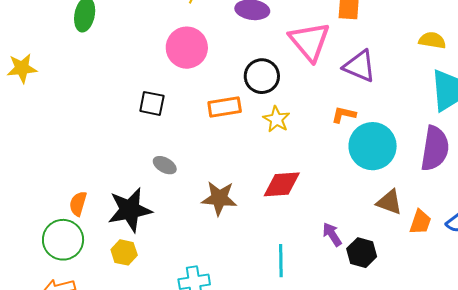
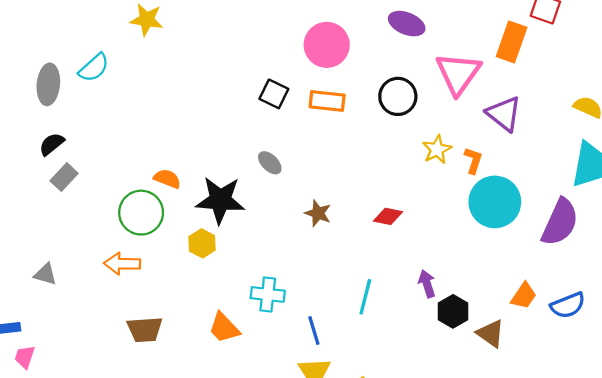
orange rectangle: (225, 107) -> (327, 101), moved
orange L-shape: (344, 115) -> (473, 160), turned 80
yellow star: (276, 119) -> (437, 149), moved
red diamond: (282, 184) -> (388, 216), size x0.7
brown star: (219, 198) -> (318, 213), size x0.7
brown triangle: (389, 202) -> (491, 333), moved
orange semicircle: (78, 204) -> (167, 179), turned 80

